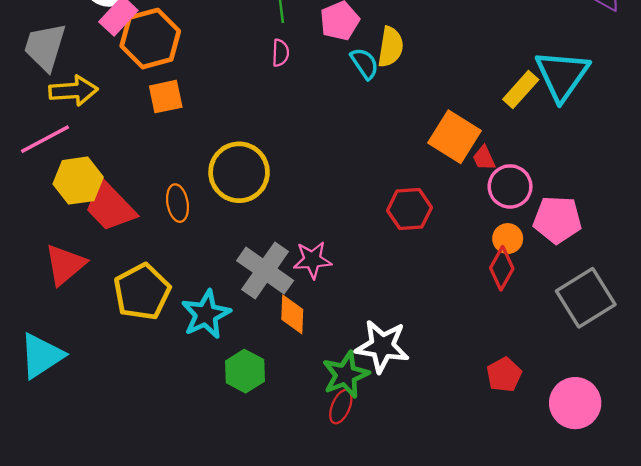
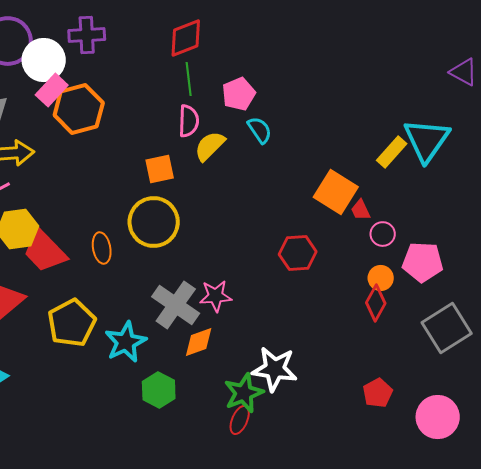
yellow semicircle: (391, 47) -> (210, 146), moved, turned -144
pink semicircle: (280, 53) -> (189, 121), size x1.4
orange square: (166, 97) -> (160, 169), moved
pink circle: (510, 186) -> (383, 234), size x0.7
orange diamond: (292, 314) -> (199, 342), turned 68

